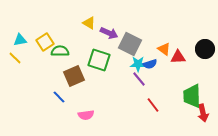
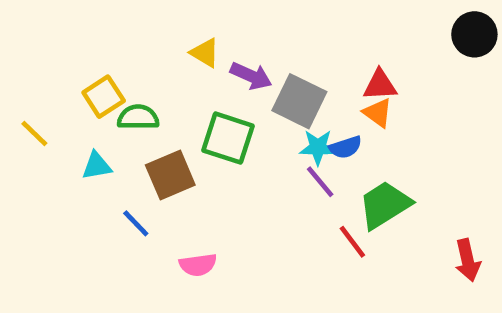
cyan triangle: (20, 40) -> (97, 166), moved
black circle: (205, 49) -> (474, 34), moved
red triangle: (178, 57) -> (380, 85), moved
green trapezoid: (192, 96) -> (385, 205), moved, turned 60

